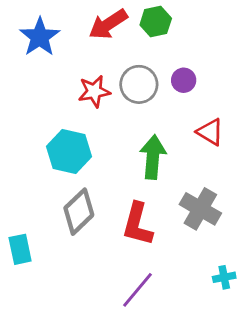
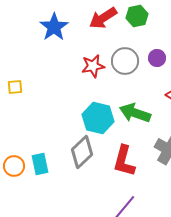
cyan hexagon: (69, 152) -> (98, 118), moved
green arrow: (153, 157) -> (135, 113), turned -76
cyan rectangle: (20, 249) -> (40, 164), moved

